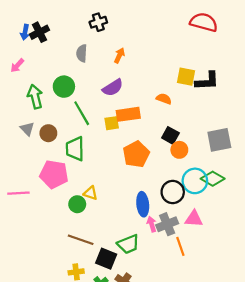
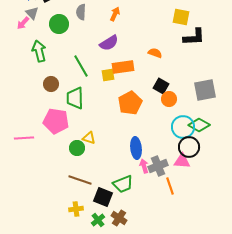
yellow square: (186, 77) -> (181, 17), moved
green circle: (64, 87) -> (59, 24), moved
gray triangle: (27, 129) -> (32, 13), moved
black circle: (173, 192) -> (189, 147), moved

